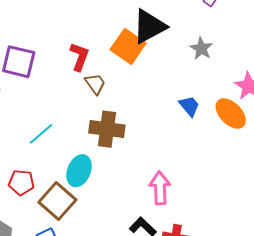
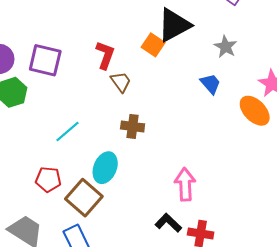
orange square: (128, 46) -> (153, 45), size x0.7
blue trapezoid: (189, 106) -> (210, 84), moved
brown cross: (107, 129) -> (133, 126), size x0.7

